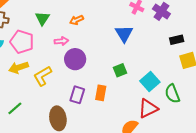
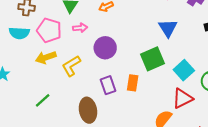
blue triangle: (124, 34) -> (168, 28), moved
pink arrow: (61, 41) -> (80, 28), moved
green square: (120, 70) -> (152, 59), size x1.6
purple rectangle: (77, 95) -> (108, 85), turned -36

